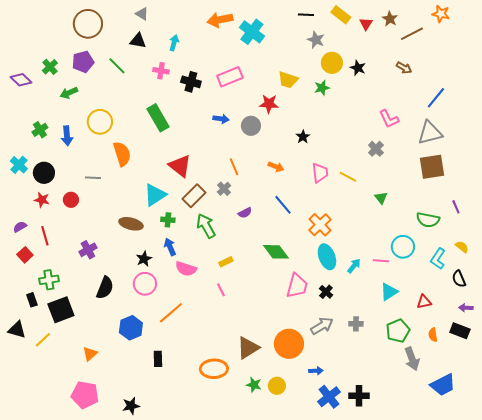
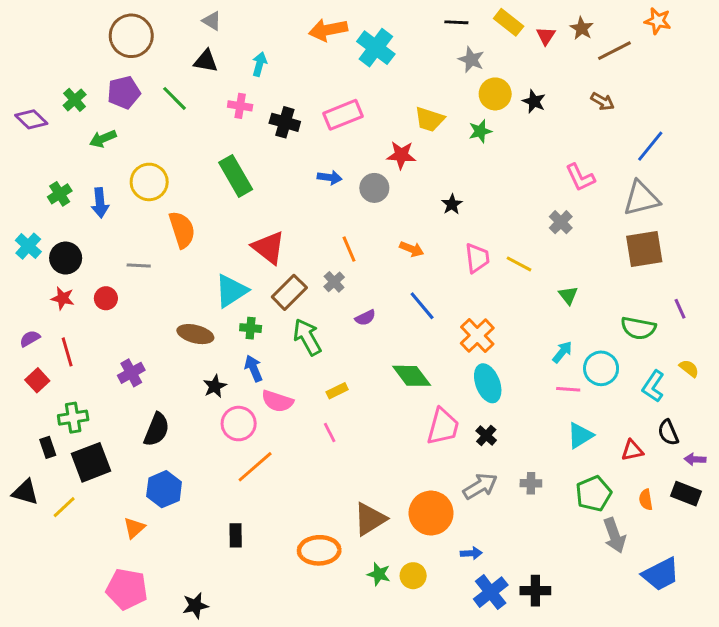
cyan arrow: (354, 266) -> (562, 352), moved
black semicircle: (459, 279) -> (668, 432), moved
pink circle: (145, 284) -> (239, 424), moved
blue hexagon: (131, 328) -> (164, 489), moved

